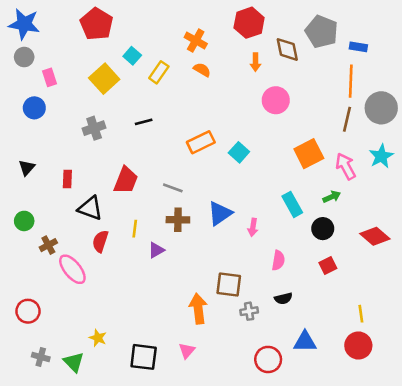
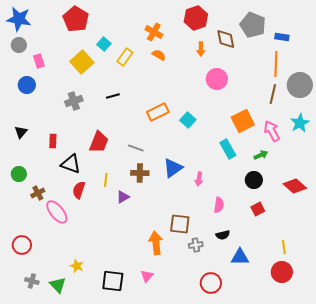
cyan rectangle: (292, 204) -> (228, 149), moved
blue triangle: (305, 342) -> (240, 257), moved

